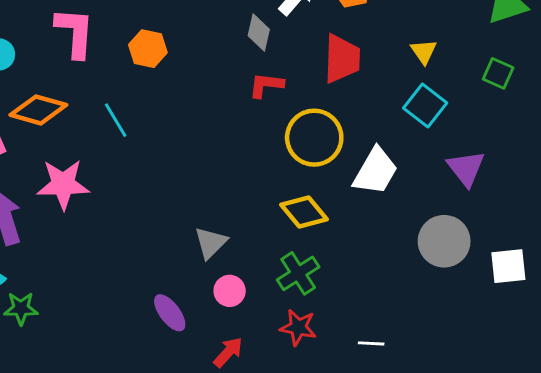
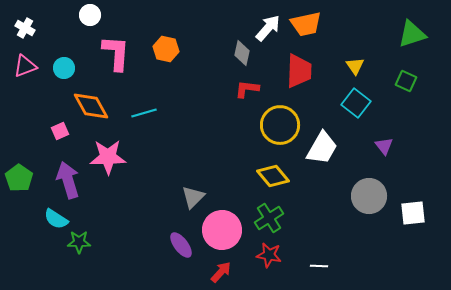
orange hexagon: (148, 49) -> (166, 49), moved
orange diamond: (38, 110) -> (91, 106), turned 45
cyan line: (116, 120) -> (144, 113), turned -75
purple triangle: (466, 168) -> (384, 146), size x0.7
gray triangle: (211, 243) -> (193, 197), moved
pink circle: (230, 291) -> (222, 230), size x1.8

